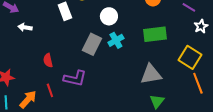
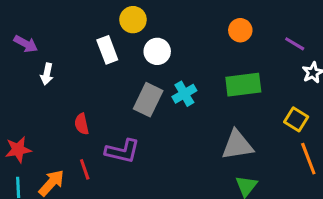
white circle: (109, 16) -> (157, 51), moved
white arrow: (25, 27) -> (47, 74), turned -88
yellow square: (190, 57) -> (296, 119), size x0.7

